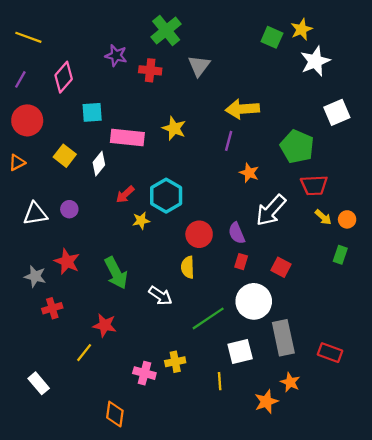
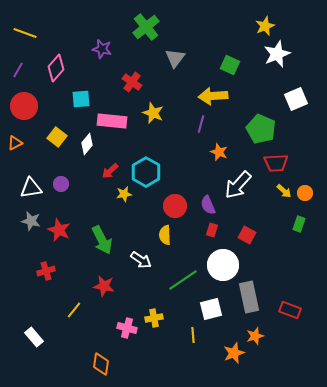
green square: (272, 37) -> (230, 65), moved
red cross: (150, 70) -> (132, 82), moved, turned 30
gray star: (35, 276) -> (31, 221), moved
red star: (105, 325) -> (104, 286), moved
orange star: (290, 382) -> (255, 336), turned 30

